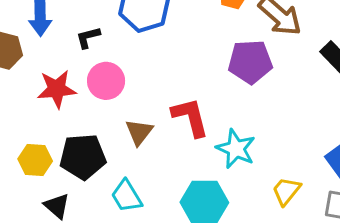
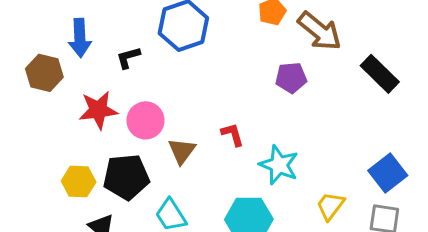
purple pentagon: (250, 62) -> (291, 78), size x0.7
pink circle: (106, 81) -> (145, 120), moved
red L-shape: (190, 117) -> (233, 135), size x0.6

